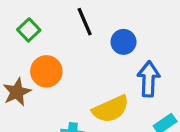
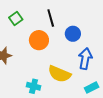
orange circle: (46, 71) -> (39, 40), moved
yellow semicircle: (111, 109) -> (59, 74), turned 40

